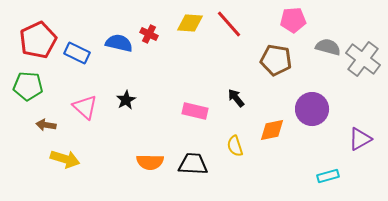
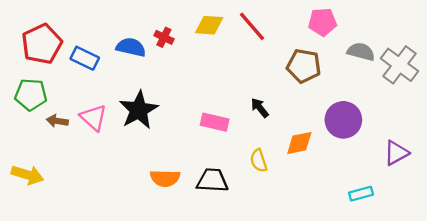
black star: (126, 100) -> (139, 110), size x1.8
brown arrow: (46, 125) -> (57, 121), moved
yellow arrow: (65, 159) -> (27, 175), moved

